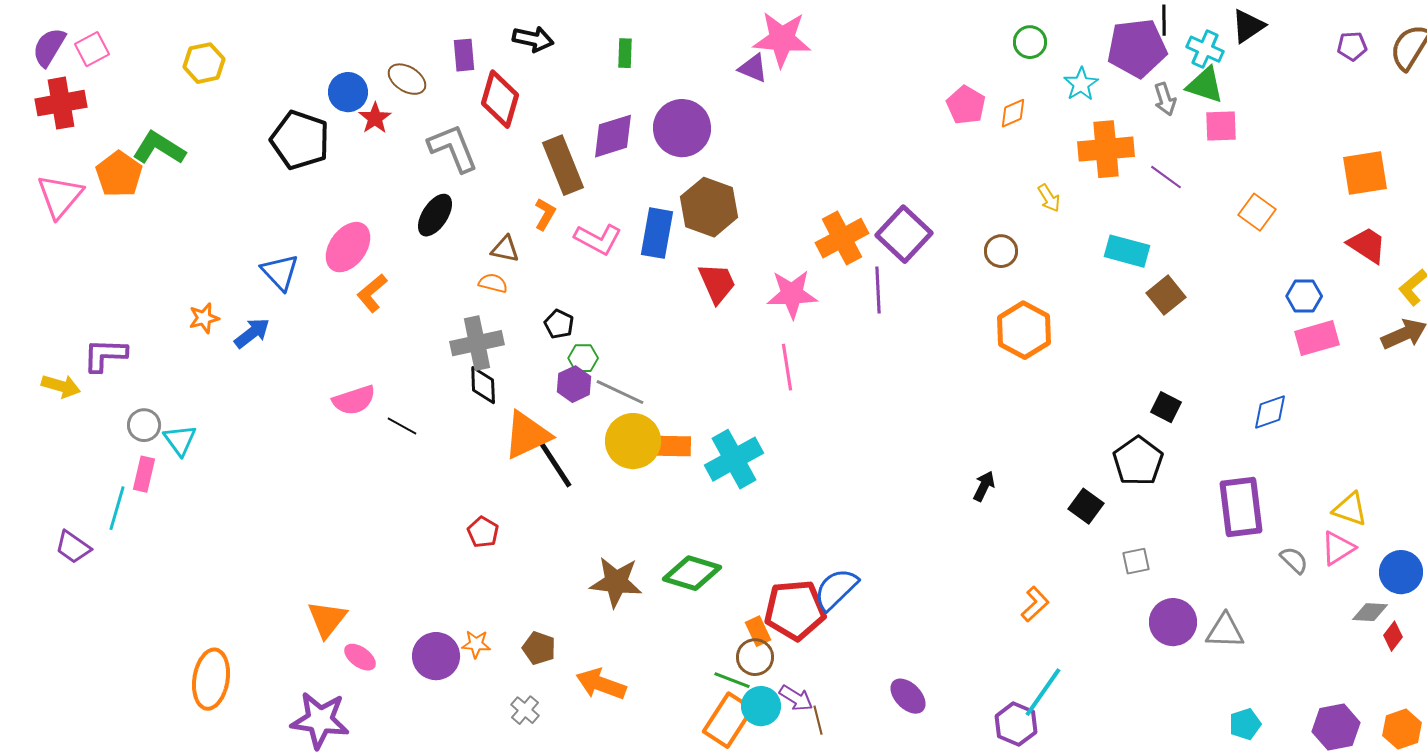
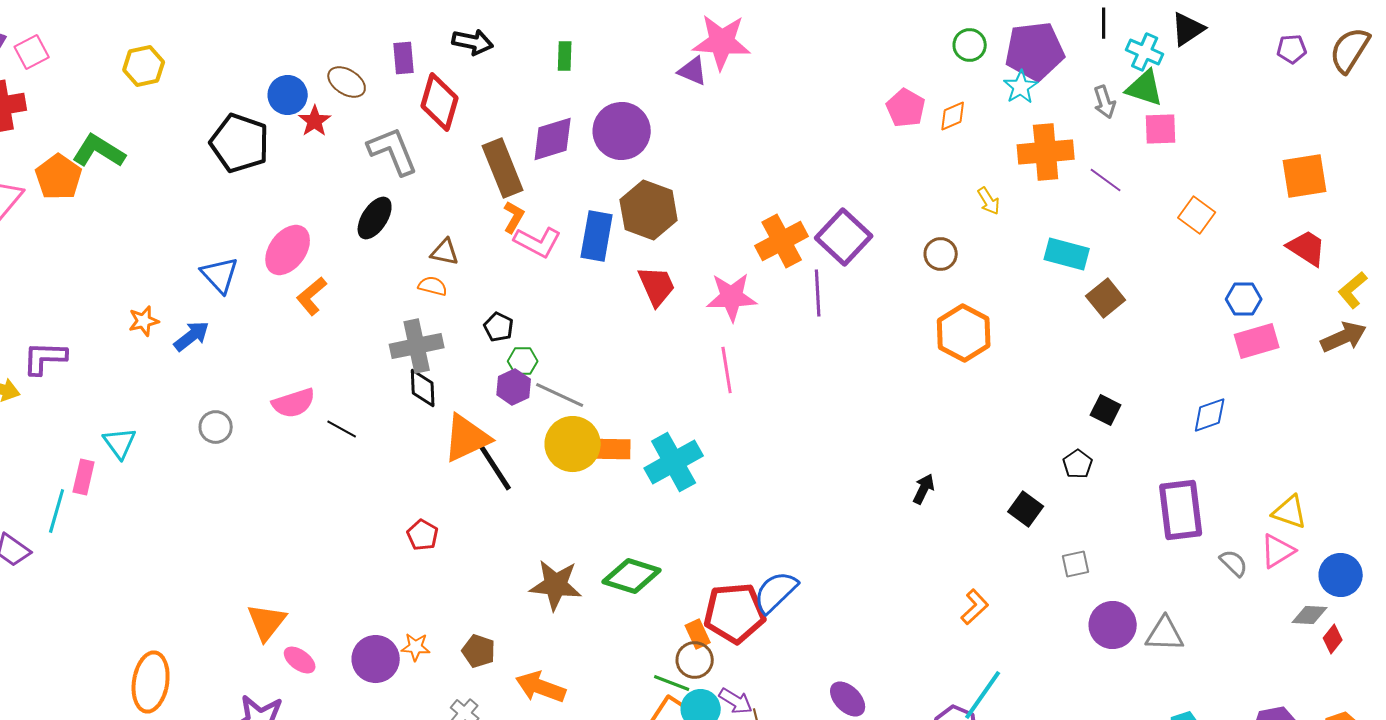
purple pentagon: (1137, 48) -> (1035, 51), moved
orange L-shape: (545, 214) -> (514, 217), moved
gray circle: (144, 425) -> (216, 427), moved
black pentagon: (1138, 461) -> (1078, 464), size x0.6

